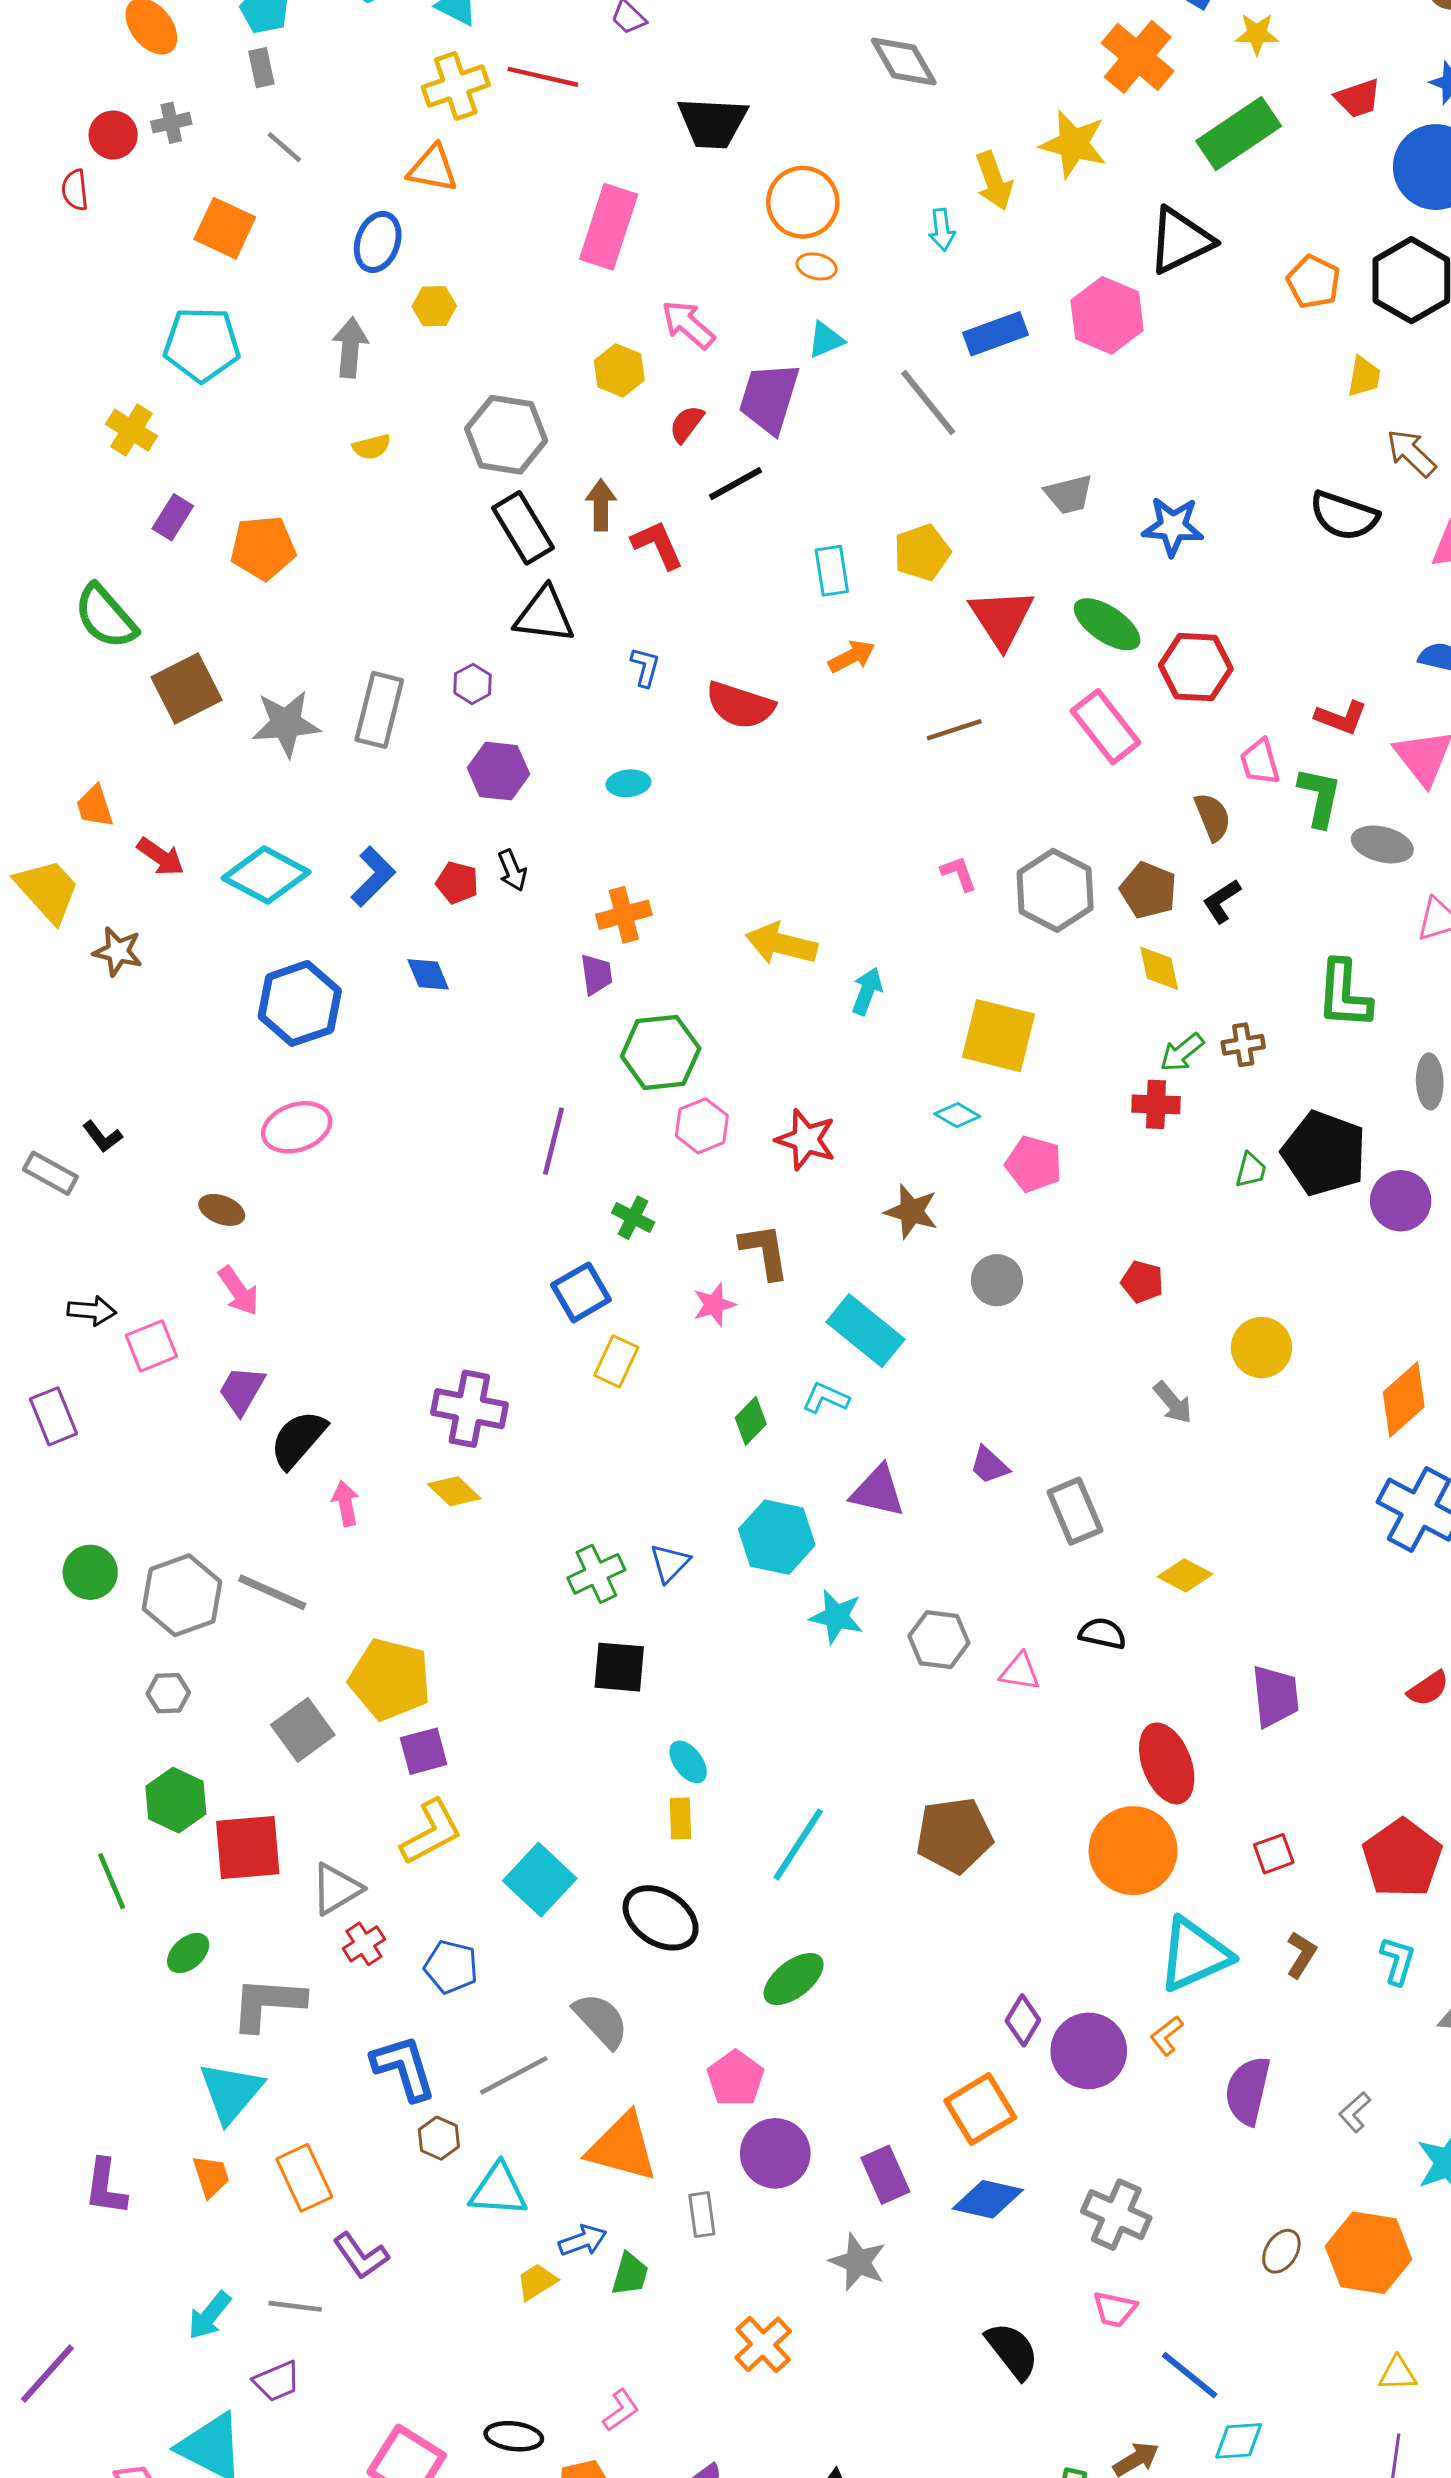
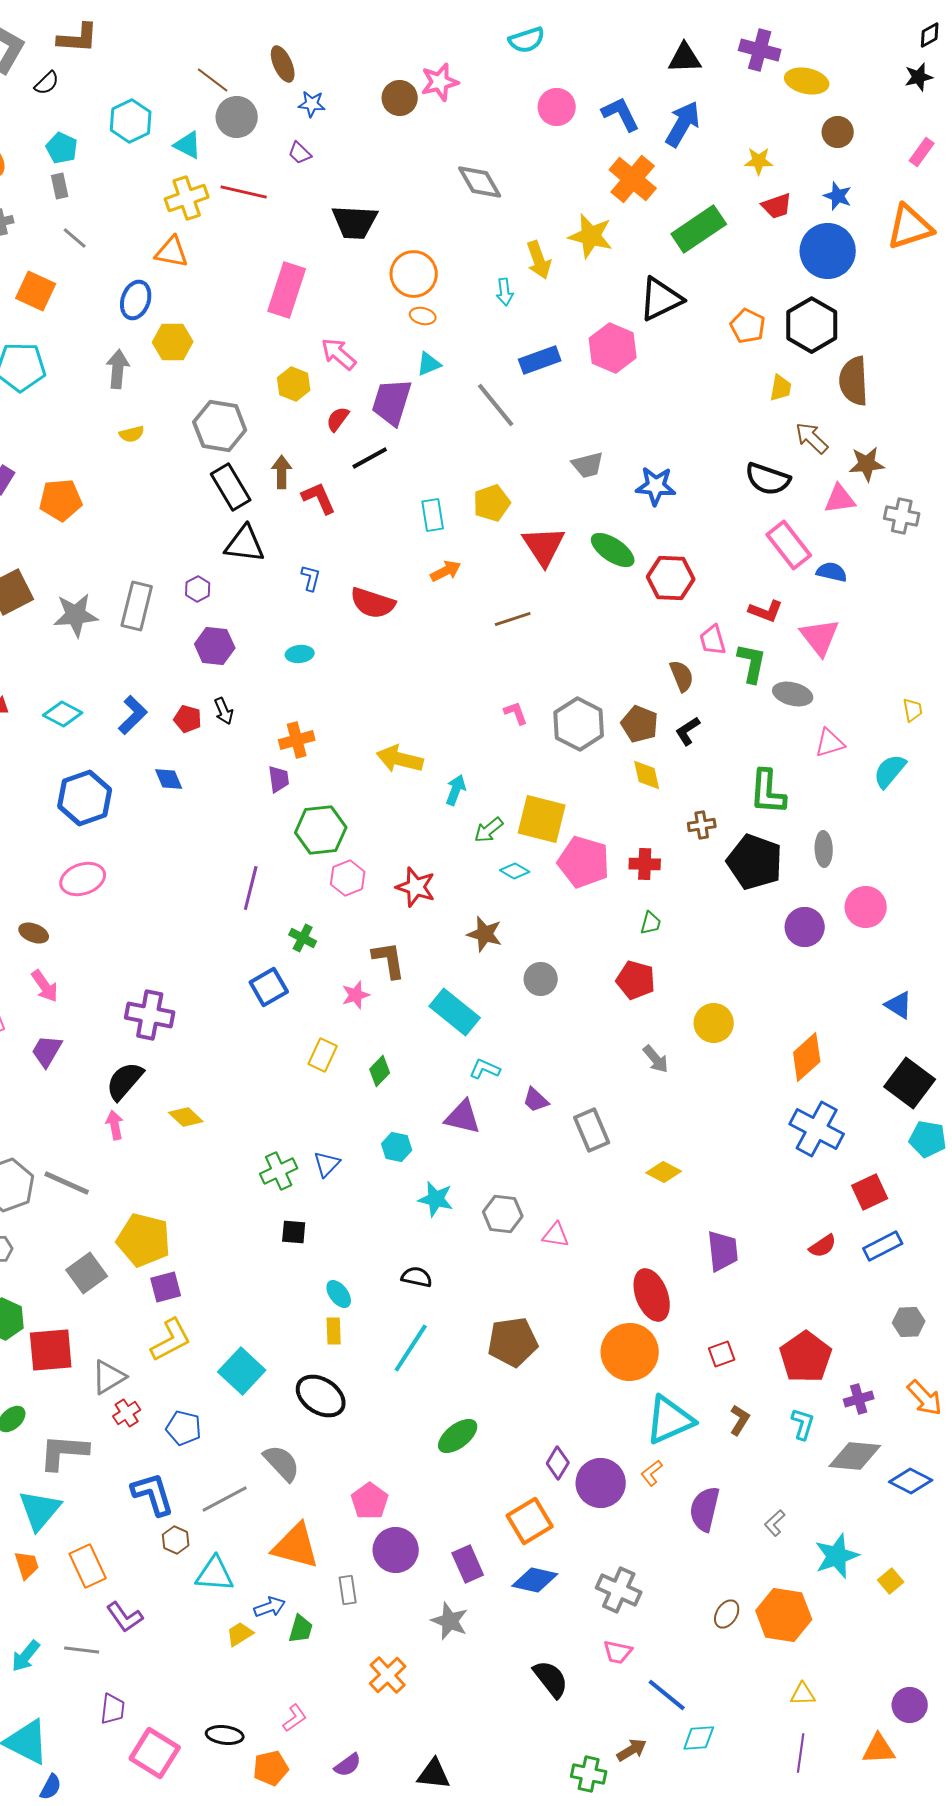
yellow star: (1257, 34) -> (759, 161), moved
yellow hexagon: (434, 306) -> (173, 342), size x1.4
pink rectangle: (1106, 727) -> (789, 545), moved
cyan diamond: (266, 875) -> (63, 714), size x0.7
green arrow: (1182, 1052) -> (489, 830), moved
black pentagon: (1324, 1153) -> (755, 862), moved
pink pentagon: (1034, 1164) -> (584, 862), moved, size x1.4
green trapezoid: (1251, 1170) -> (651, 923), moved
red pentagon: (1142, 1282) -> (636, 980), size x1.4
yellow rectangle: (616, 1361) -> (323, 1055), moved
cyan L-shape: (826, 1398) -> (485, 1069), moved
purple cross: (469, 1409) -> (150, 1015), moved
black semicircle: (298, 1439) -> (125, 1081), moved
cyan hexagon: (777, 1537) -> (397, 1147), size x0.6
black semicircle: (1102, 1633) -> (417, 1277), moved
black square: (619, 1667) -> (294, 1232), size x0.7
green ellipse: (794, 1979) -> (458, 1436), moved
purple trapezoid: (277, 2381) -> (113, 1709), moved, turned -60

